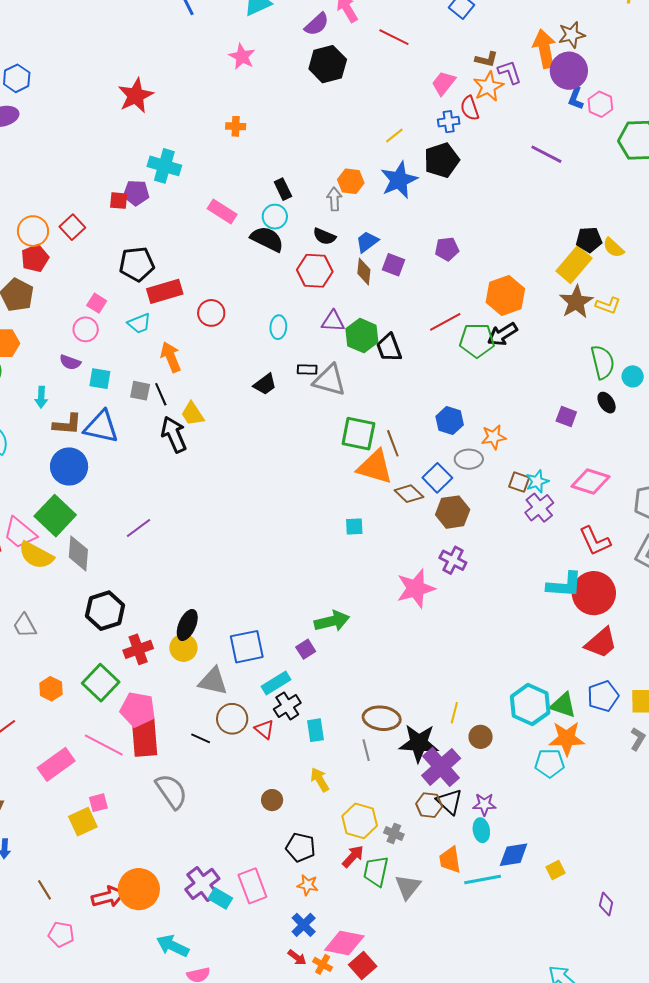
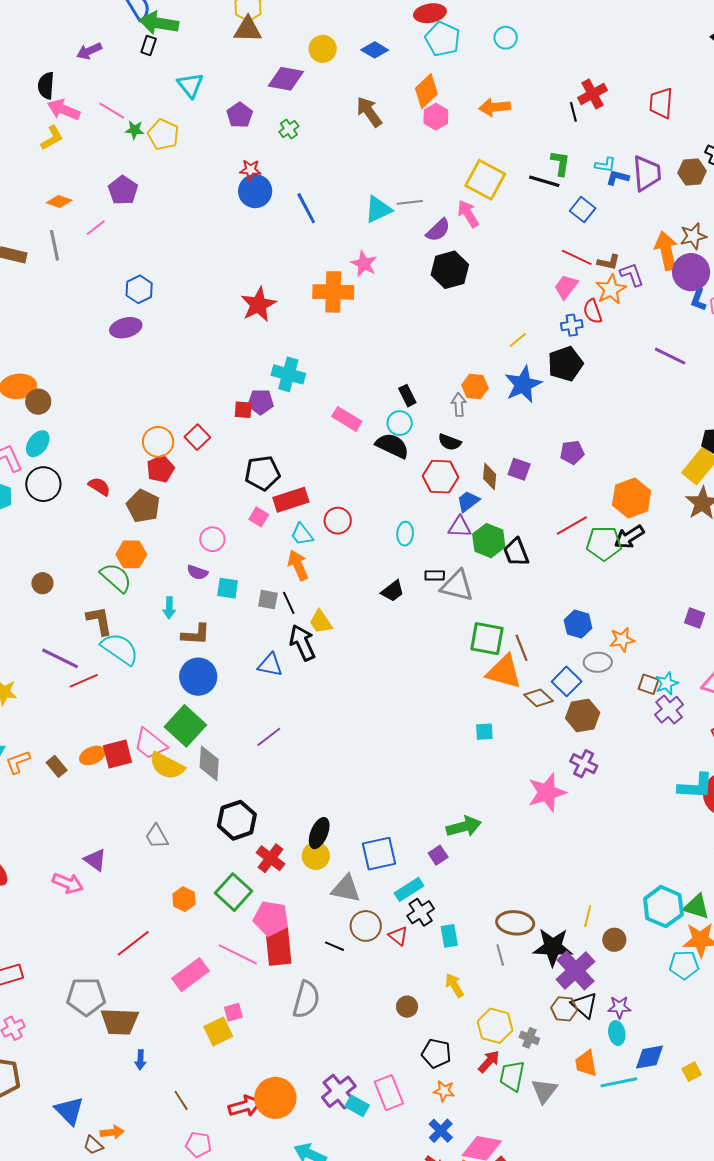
red line: (394, 37) -> (577, 257), moved
orange cross: (236, 126) -> (333, 292), moved, size x2.0
blue trapezoid: (367, 242) -> (468, 501), moved
pink square: (97, 303) -> (259, 517), moved
cyan trapezoid: (139, 323) -> (302, 534), moved, turned 75
blue triangle: (101, 427) -> (270, 665), moved, size x0.7
red cross: (138, 649) -> (271, 858), turned -32
gray semicircle: (171, 791) -> (306, 1000), turned 51

